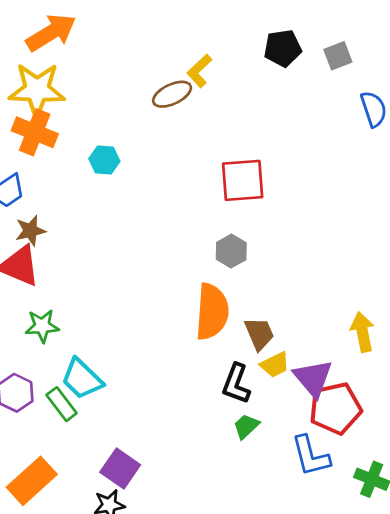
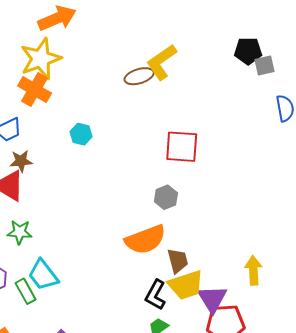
black pentagon: (283, 48) -> (248, 51), moved
yellow L-shape: (199, 71) -> (162, 62), size x1.5
yellow star: (37, 90) -> (41, 59), turned -30
cyan hexagon: (104, 160) -> (81, 134), moved
orange semicircle: (212, 312) -> (145, 240), turned 57
yellow trapezoid: (275, 365) -> (186, 285), size x1.6

